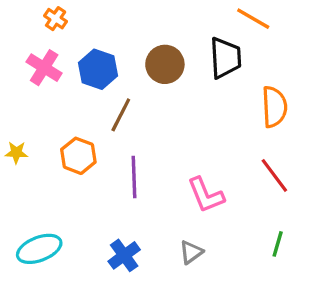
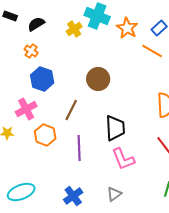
black trapezoid: (225, 58) -> (115, 128), moved
pink cross: (44, 68) -> (26, 109), moved, turned 30
blue hexagon: (98, 69) -> (42, 79), moved

